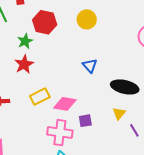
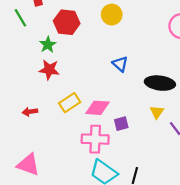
red star: (24, 64) -> (49, 70), turned -30

